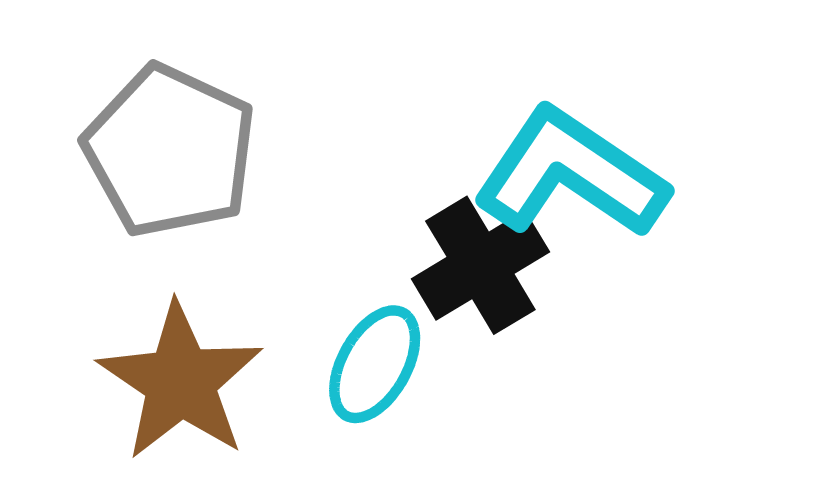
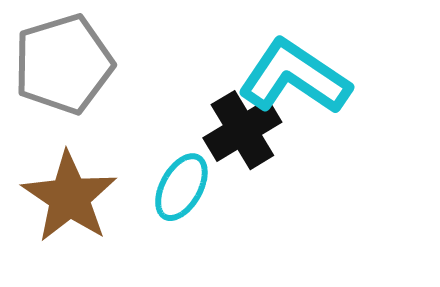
gray pentagon: (170, 151) -> (63, 64), turned 30

